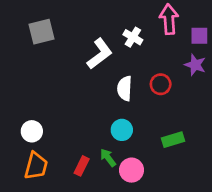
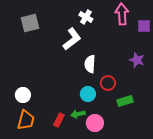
white cross: (133, 37) -> (86, 17), moved
purple star: (195, 65) -> (137, 60), moved
red circle: (161, 84) -> (108, 83), moved
green arrow: (108, 158) -> (78, 114), turned -64

